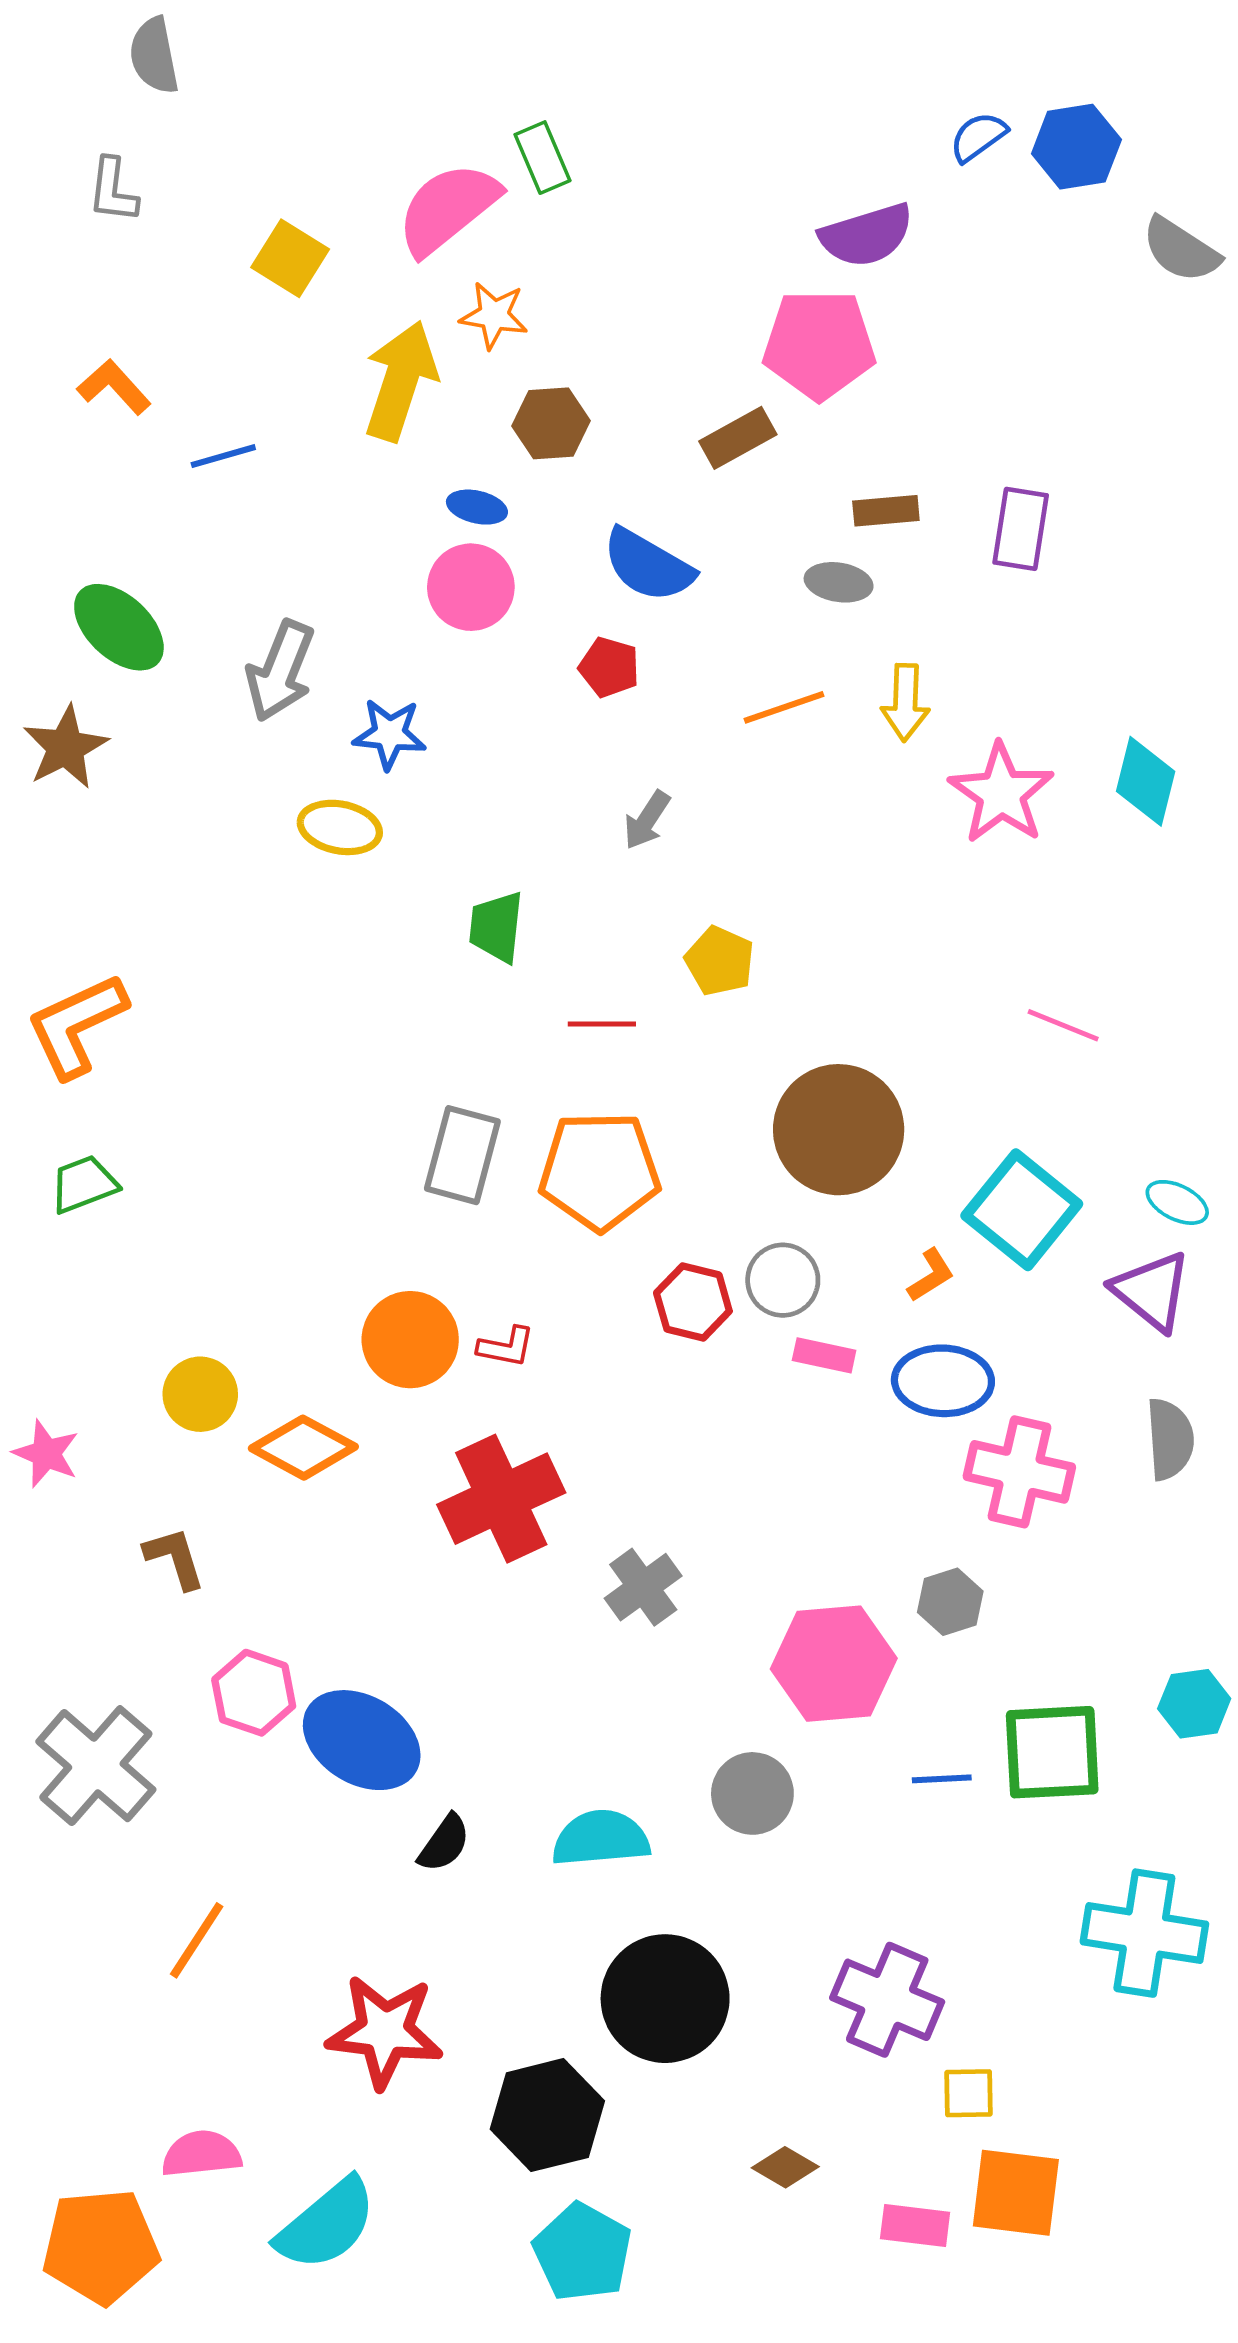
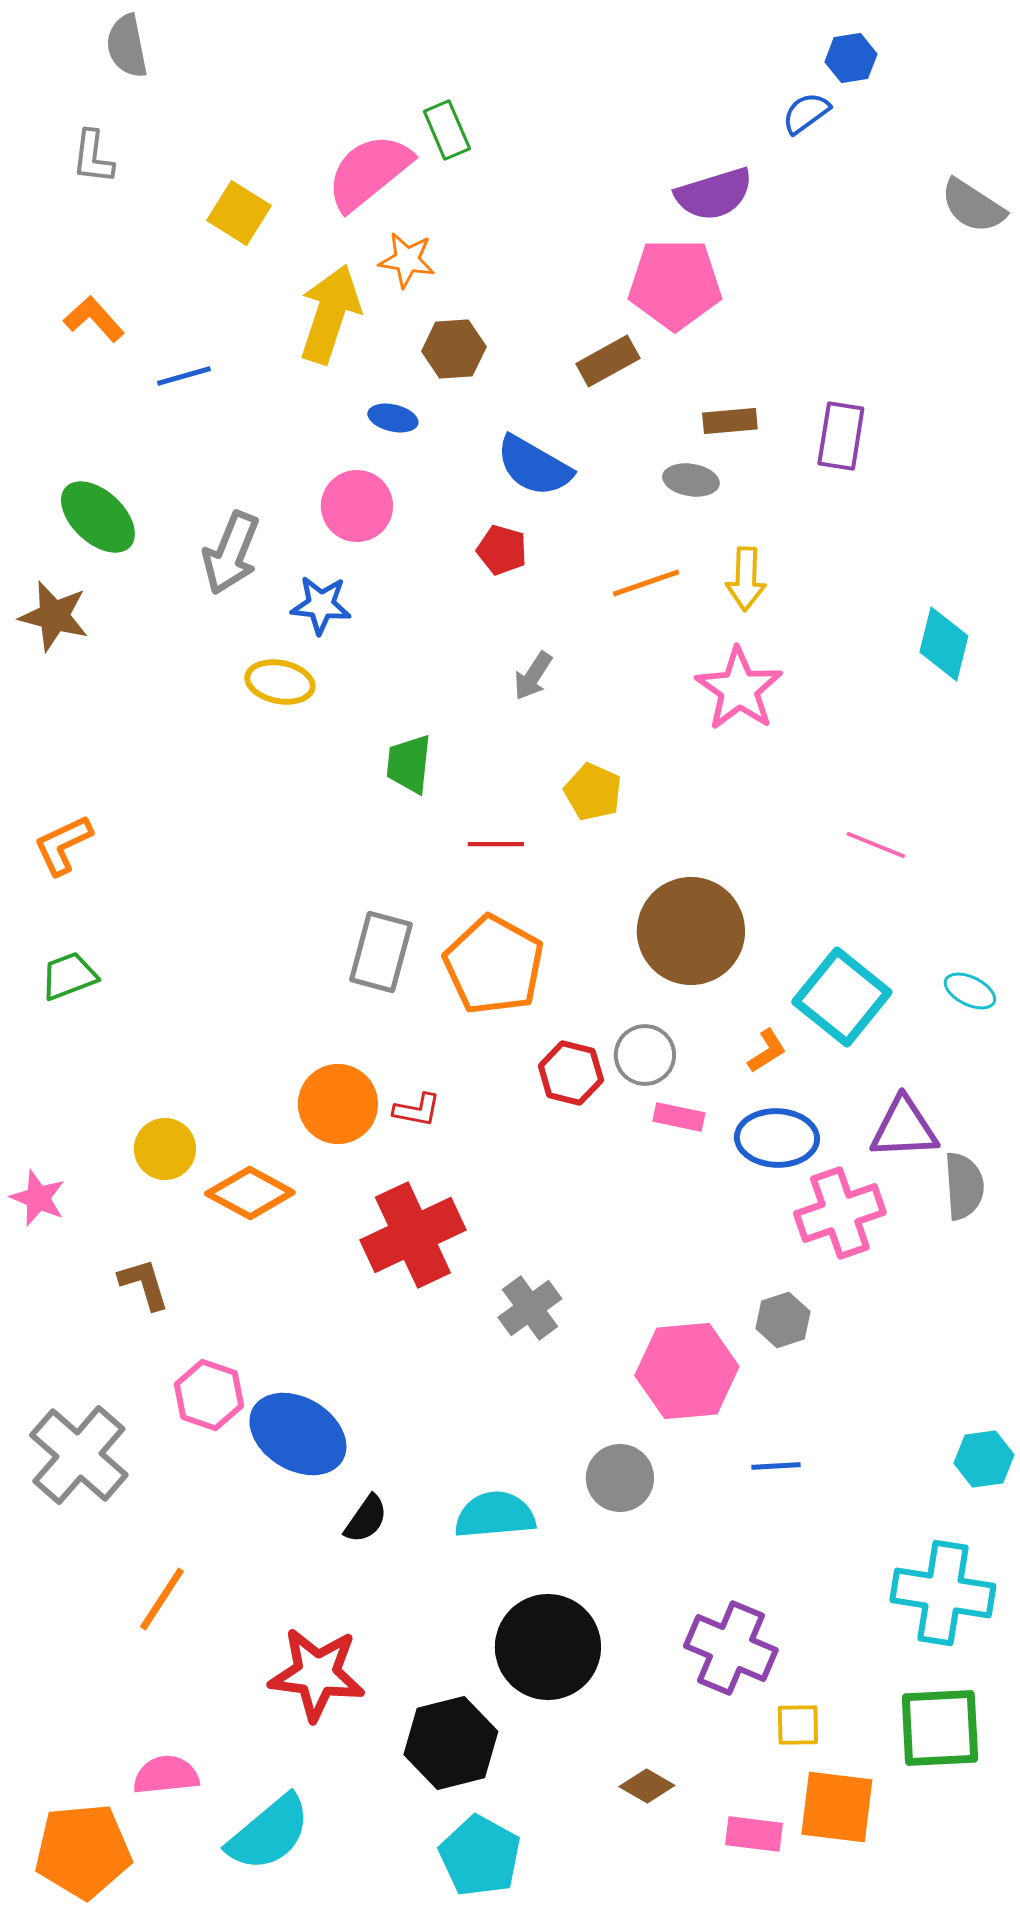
blue hexagon: (1076, 147) -> (851, 58), moved, size x0.7
pink circle: (471, 587) -> (357, 506), moved
brown star: (66, 747) -> (54, 616), turned -30
pink star: (1001, 793) -> (739, 689), moved
orange L-shape: (76, 1025) -> (63, 845), size x0.7
orange pentagon: (600, 1171) -> (494, 965), turned 30
purple triangle: (1152, 1291) -> (904, 1128), moved, turned -42
pink cross: (1019, 1472) -> (840, 1213), turned -32
cyan hexagon: (1194, 1704) -> (984, 1459), moved
green square: (1052, 1752) -> (940, 1728), moved

